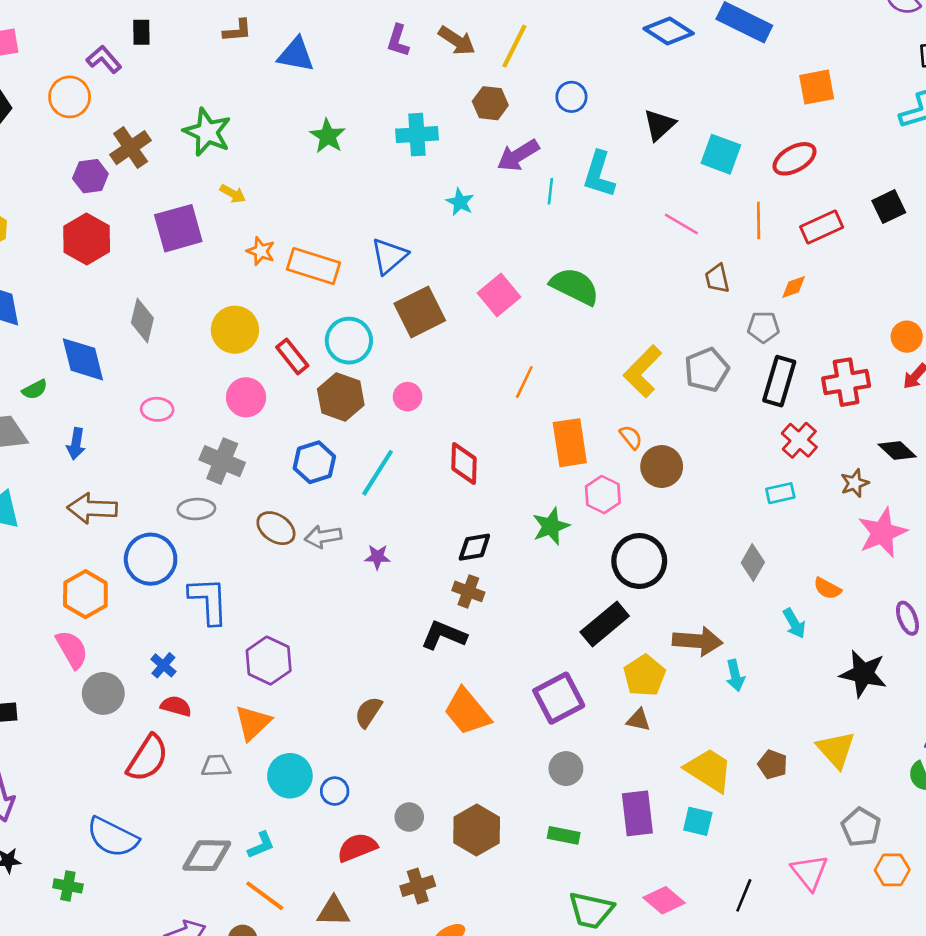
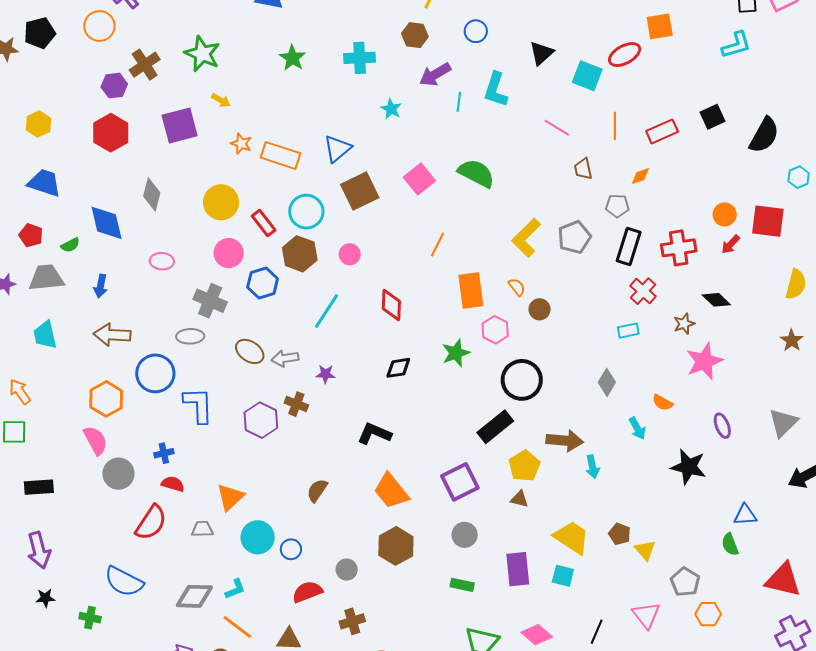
red ellipse: (795, 159) -> (625, 55), moved
blue hexagon: (314, 462) -> (263, 283), moved
brown circle: (662, 467) -> (540, 309), size x0.7
brown cross: (468, 591) -> (296, 404), moved
purple hexagon: (269, 661) -> (261, 420), moved
blue cross: (163, 665) -> (164, 453), turned 36
yellow triangle: (836, 750) -> (645, 550), moved, size x0.7
brown hexagon: (477, 830) -> (396, 546), moved

